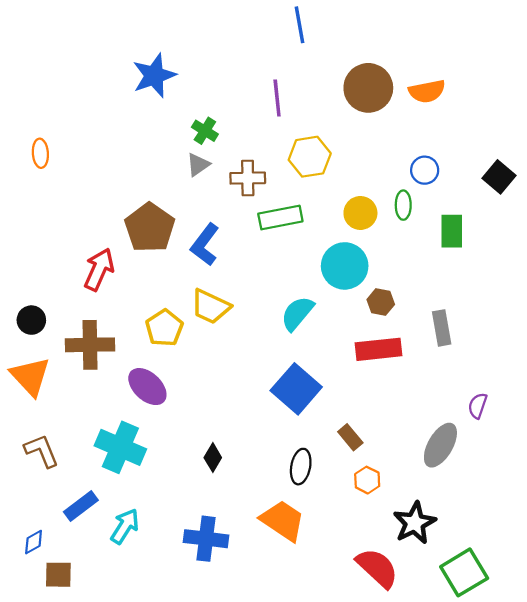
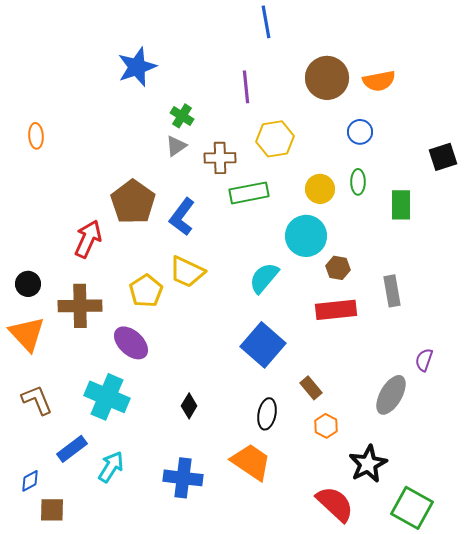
blue circle: (425, 170) -> (360, 132), moved
black square: (499, 177) -> (443, 157), turned 32
green square: (464, 572) -> (412, 508), turned -30

